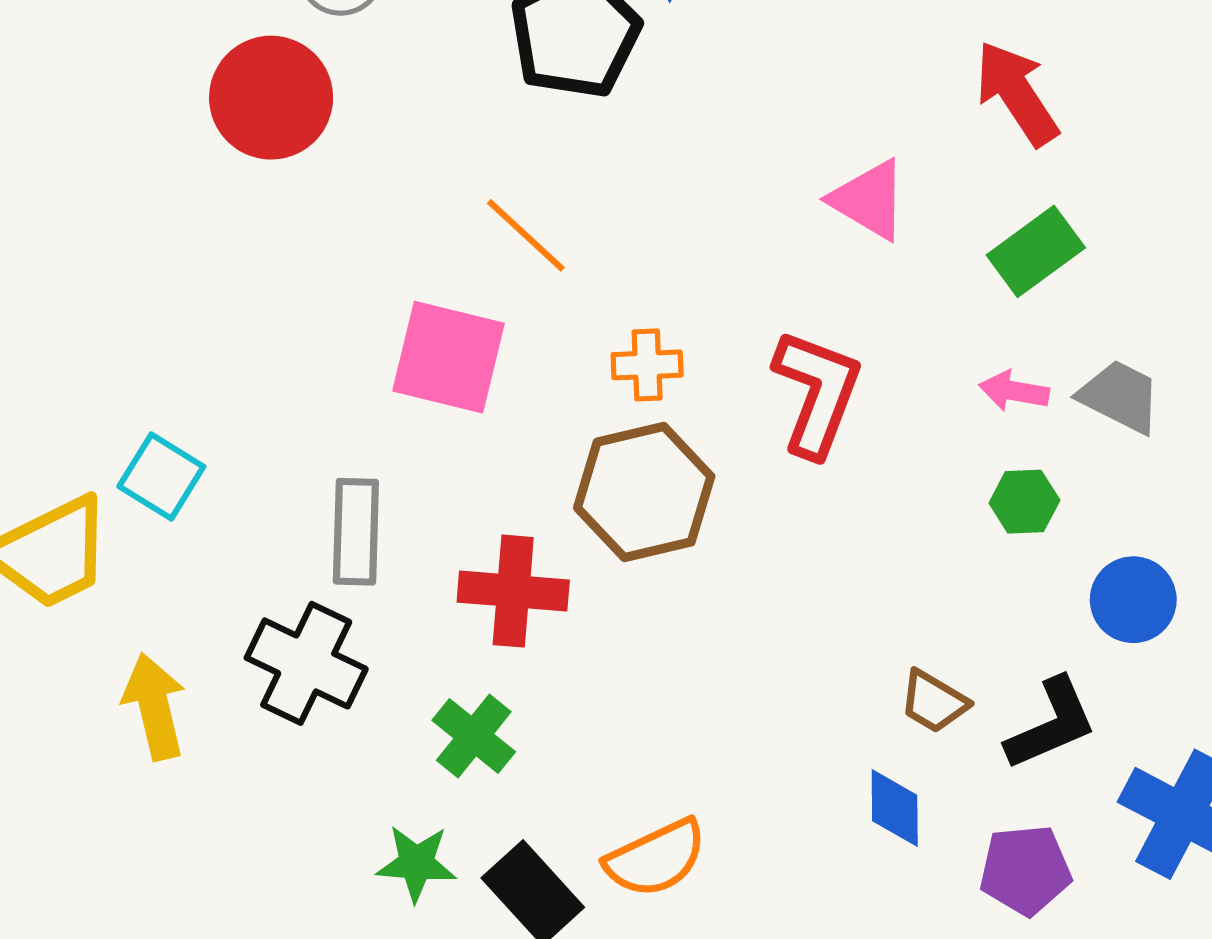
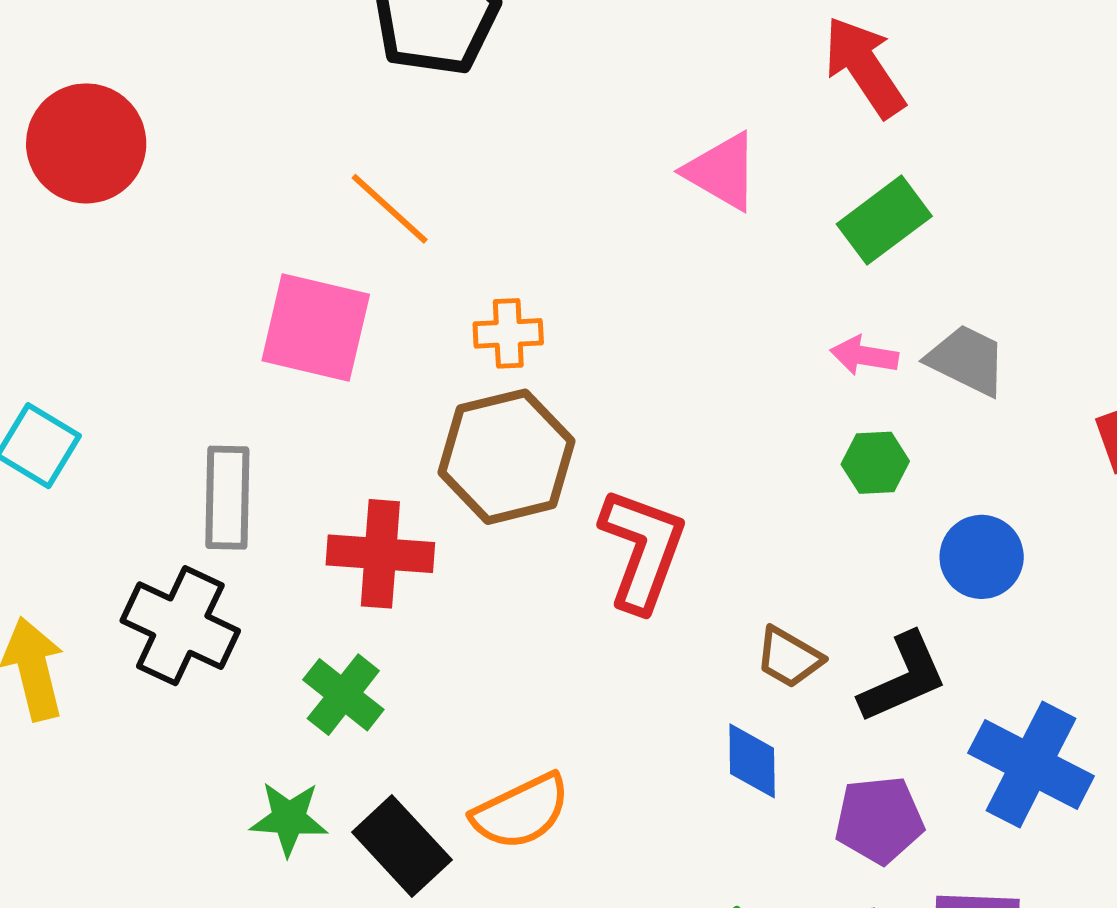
red circle: (271, 98) -> (86, 143), moved
red L-shape: (817, 393) -> (642, 550), moved

